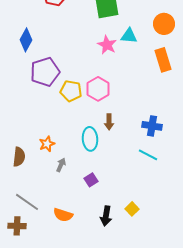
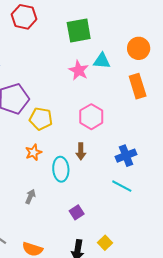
pink hexagon: (98, 89) -> (91, 117), moved
blue cross: (152, 126) -> (126, 156), turned -30
orange star: (47, 144) -> (34, 152), moved
purple square: (91, 180) -> (77, 212), moved

